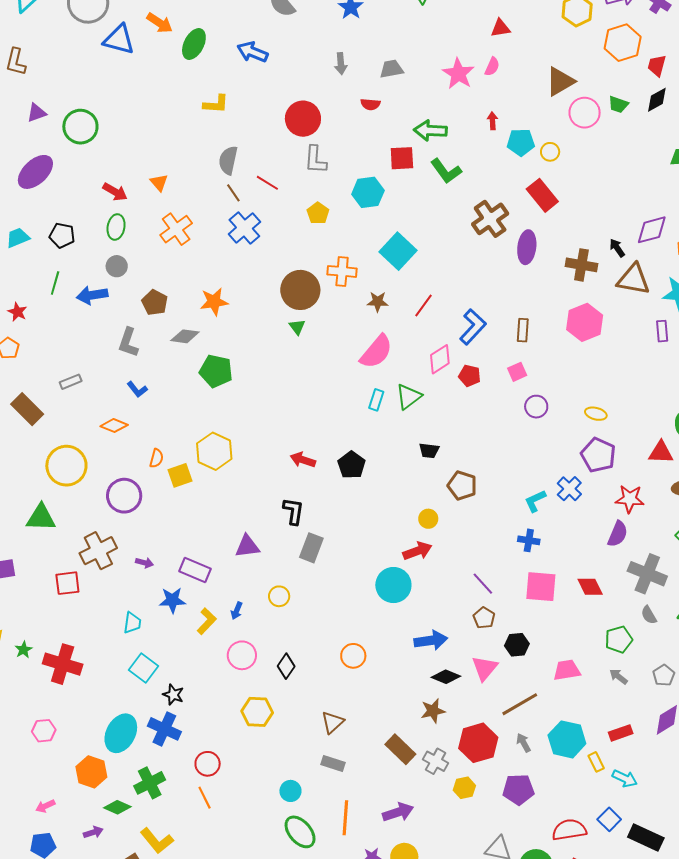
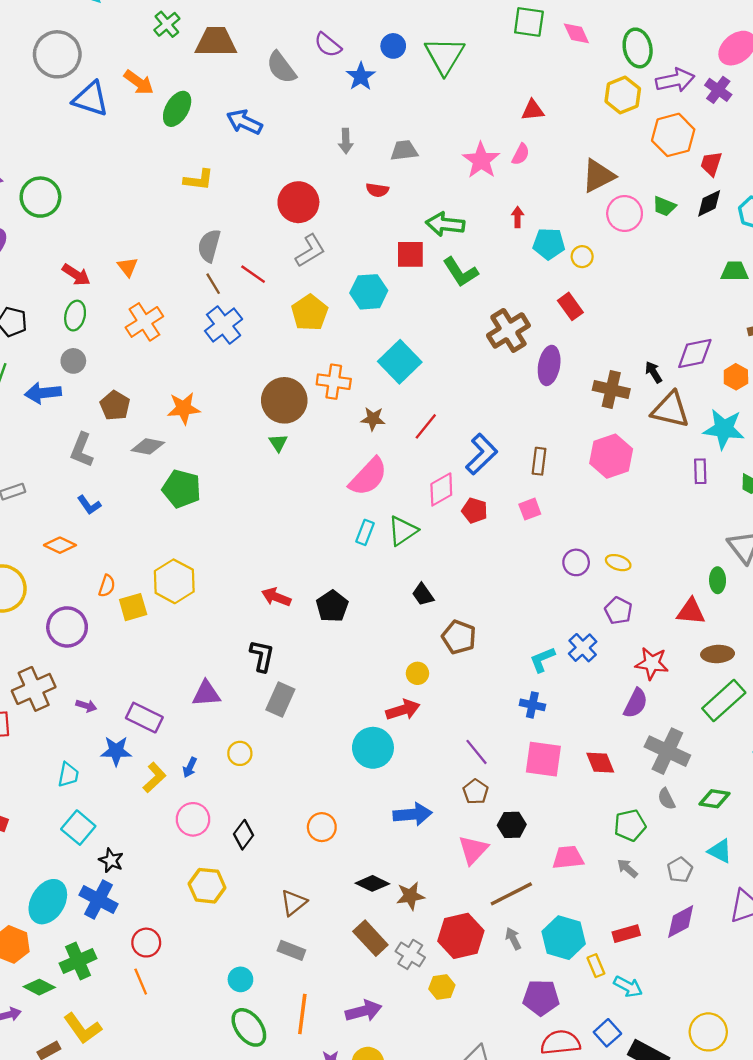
gray L-shape: (315, 160) -> (310, 251), turned -128
red rectangle: (542, 195) -> (570, 306), size x0.7
yellow pentagon: (318, 213) -> (310, 313), size x1.4
purple circle: (536, 407) -> (576, 562), moved
black trapezoid: (429, 451) -> (423, 594), turned 45
purple pentagon: (598, 455) -> (618, 611), size x0.7
black diamond: (446, 677) -> (372, 883), moved
purple pentagon: (518, 789) -> (541, 998), moved

